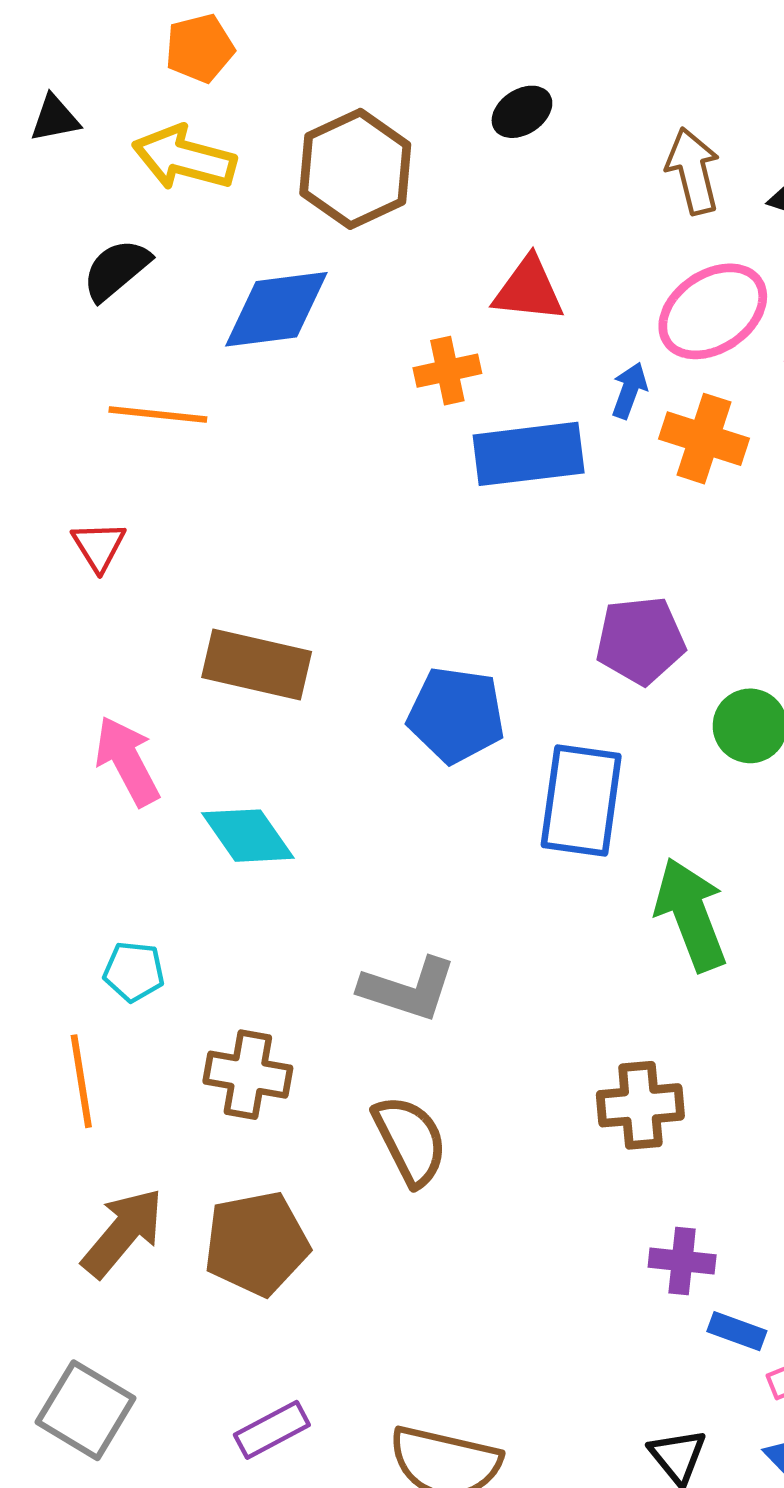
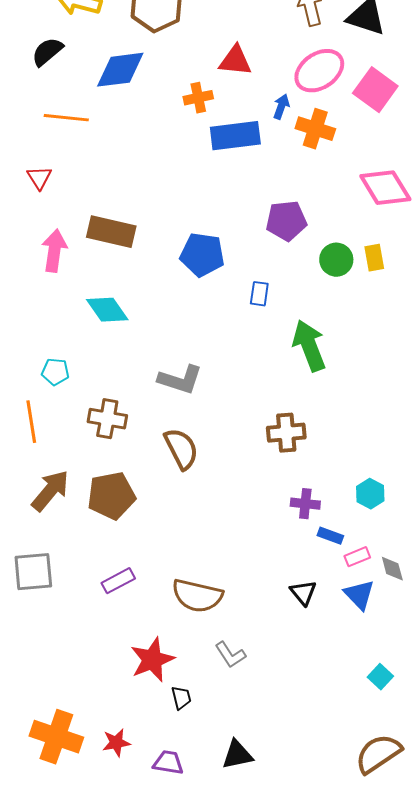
pink arrow: (127, 761) -> (54, 251), moved, turned 36
blue rectangle: (581, 800) -> (259, 294), size x0.5
gray square: (86, 1410) -> (33, 572), turned -36

